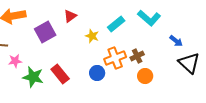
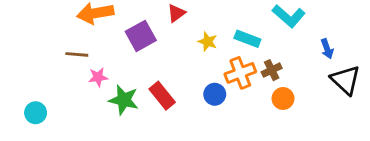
cyan rectangle: (116, 24) -> (247, 39), moved, turned 60
blue arrow: (176, 41) -> (327, 49), turned 32

